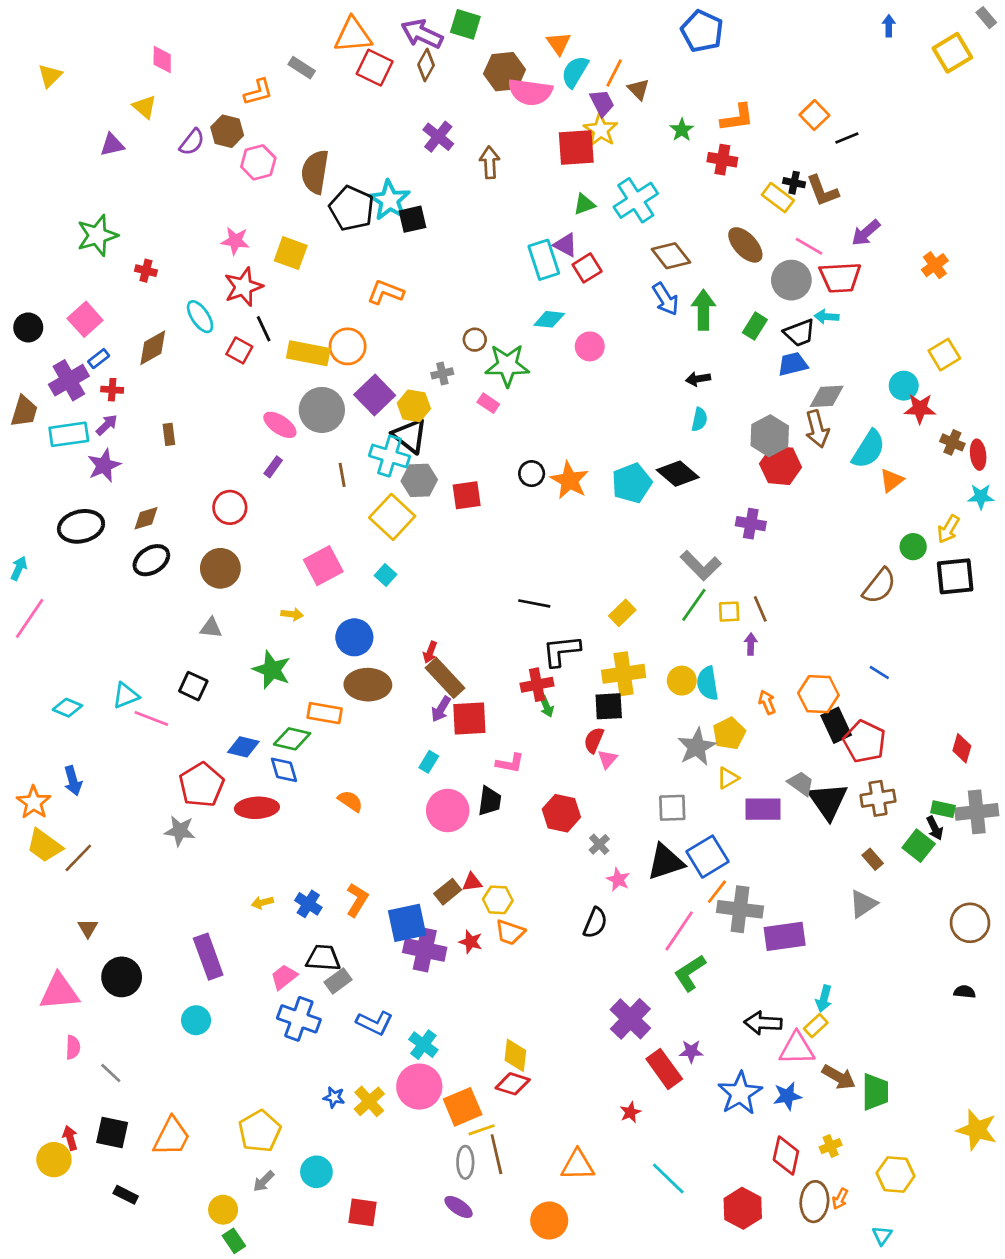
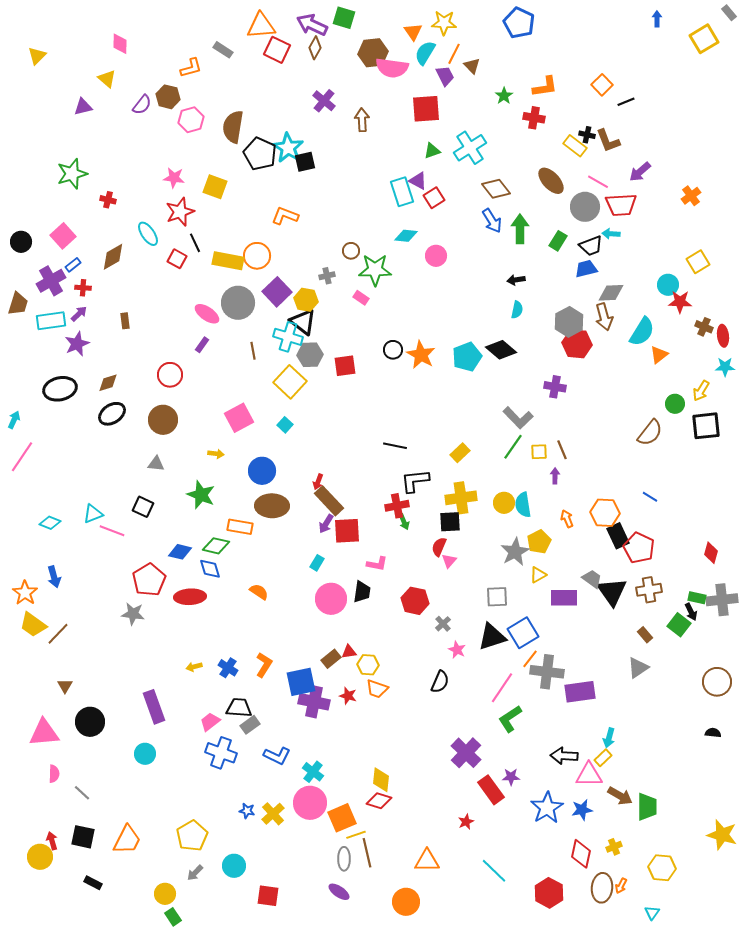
yellow star: (601, 130) -> (444, 23), moved, turned -30

